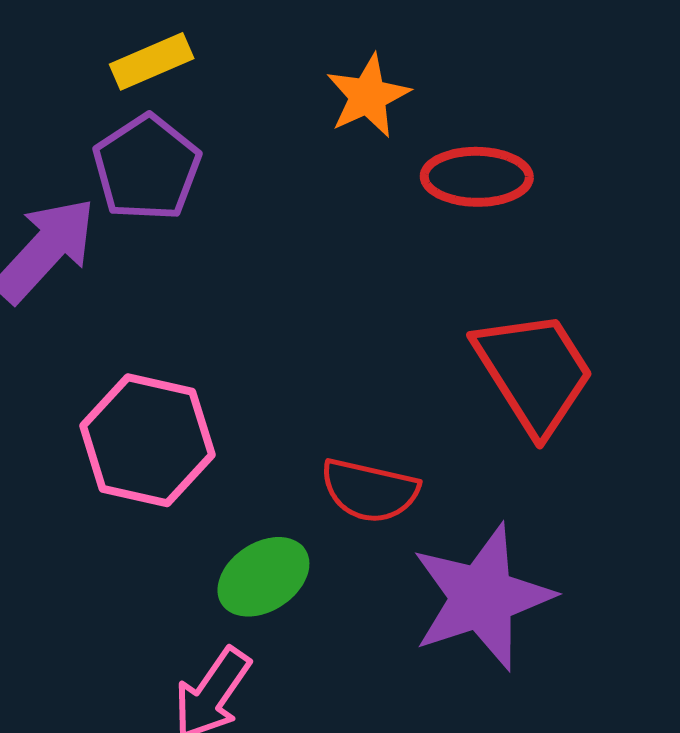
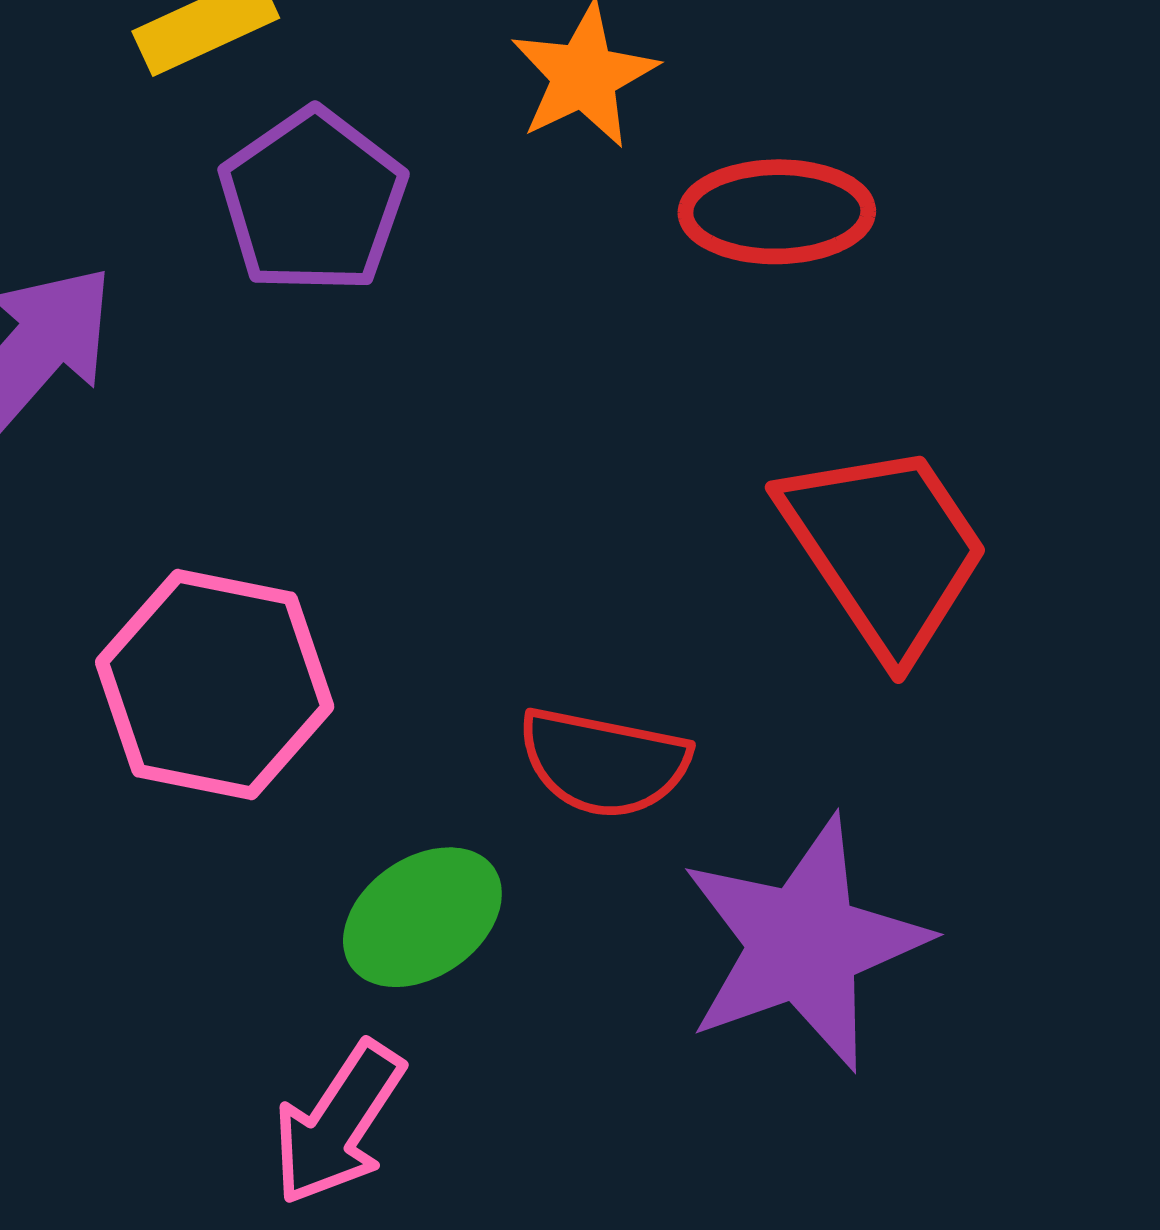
purple pentagon: (147, 168) -> (313, 201), moved

